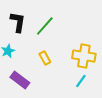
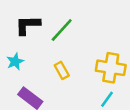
black L-shape: (18, 22) -> (28, 25), turned -100

